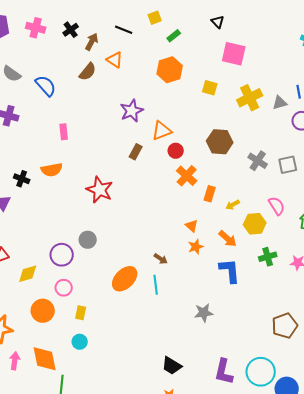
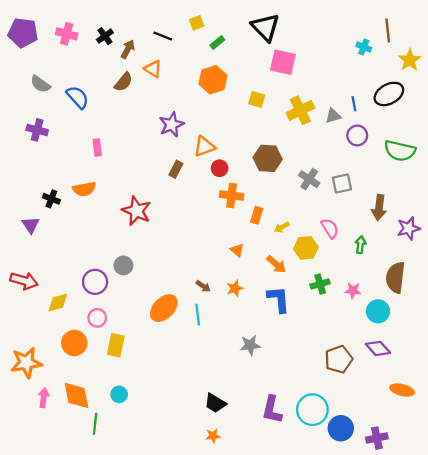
black triangle: (218, 22) -> (265, 27), size x2.0
orange cross: (187, 176) -> (232, 196), turned -35
orange star: (196, 247) -> (235, 288), moved
yellow rectangle: (81, 313) -> (116, 345), size x1.5
cyan circle: (80, 342) -> (119, 394), moved

